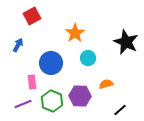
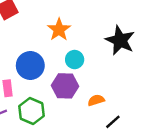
orange semicircle: (106, 84) -> (96, 100), moved
purple hexagon: (80, 96) -> (65, 86), moved

